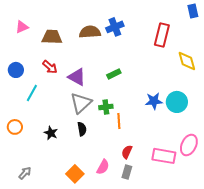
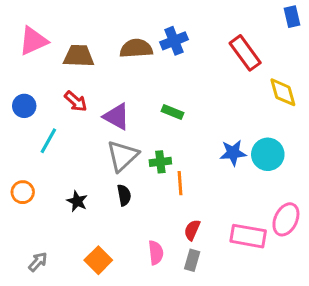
pink triangle: (22, 27) -> (33, 41), size x1.5
red rectangle: (162, 35) -> (245, 53), turned -50
green rectangle: (114, 74) -> (172, 112), turned 48
pink semicircle: (103, 167) -> (156, 253), turned -35
orange square: (75, 174) -> (98, 260), moved

